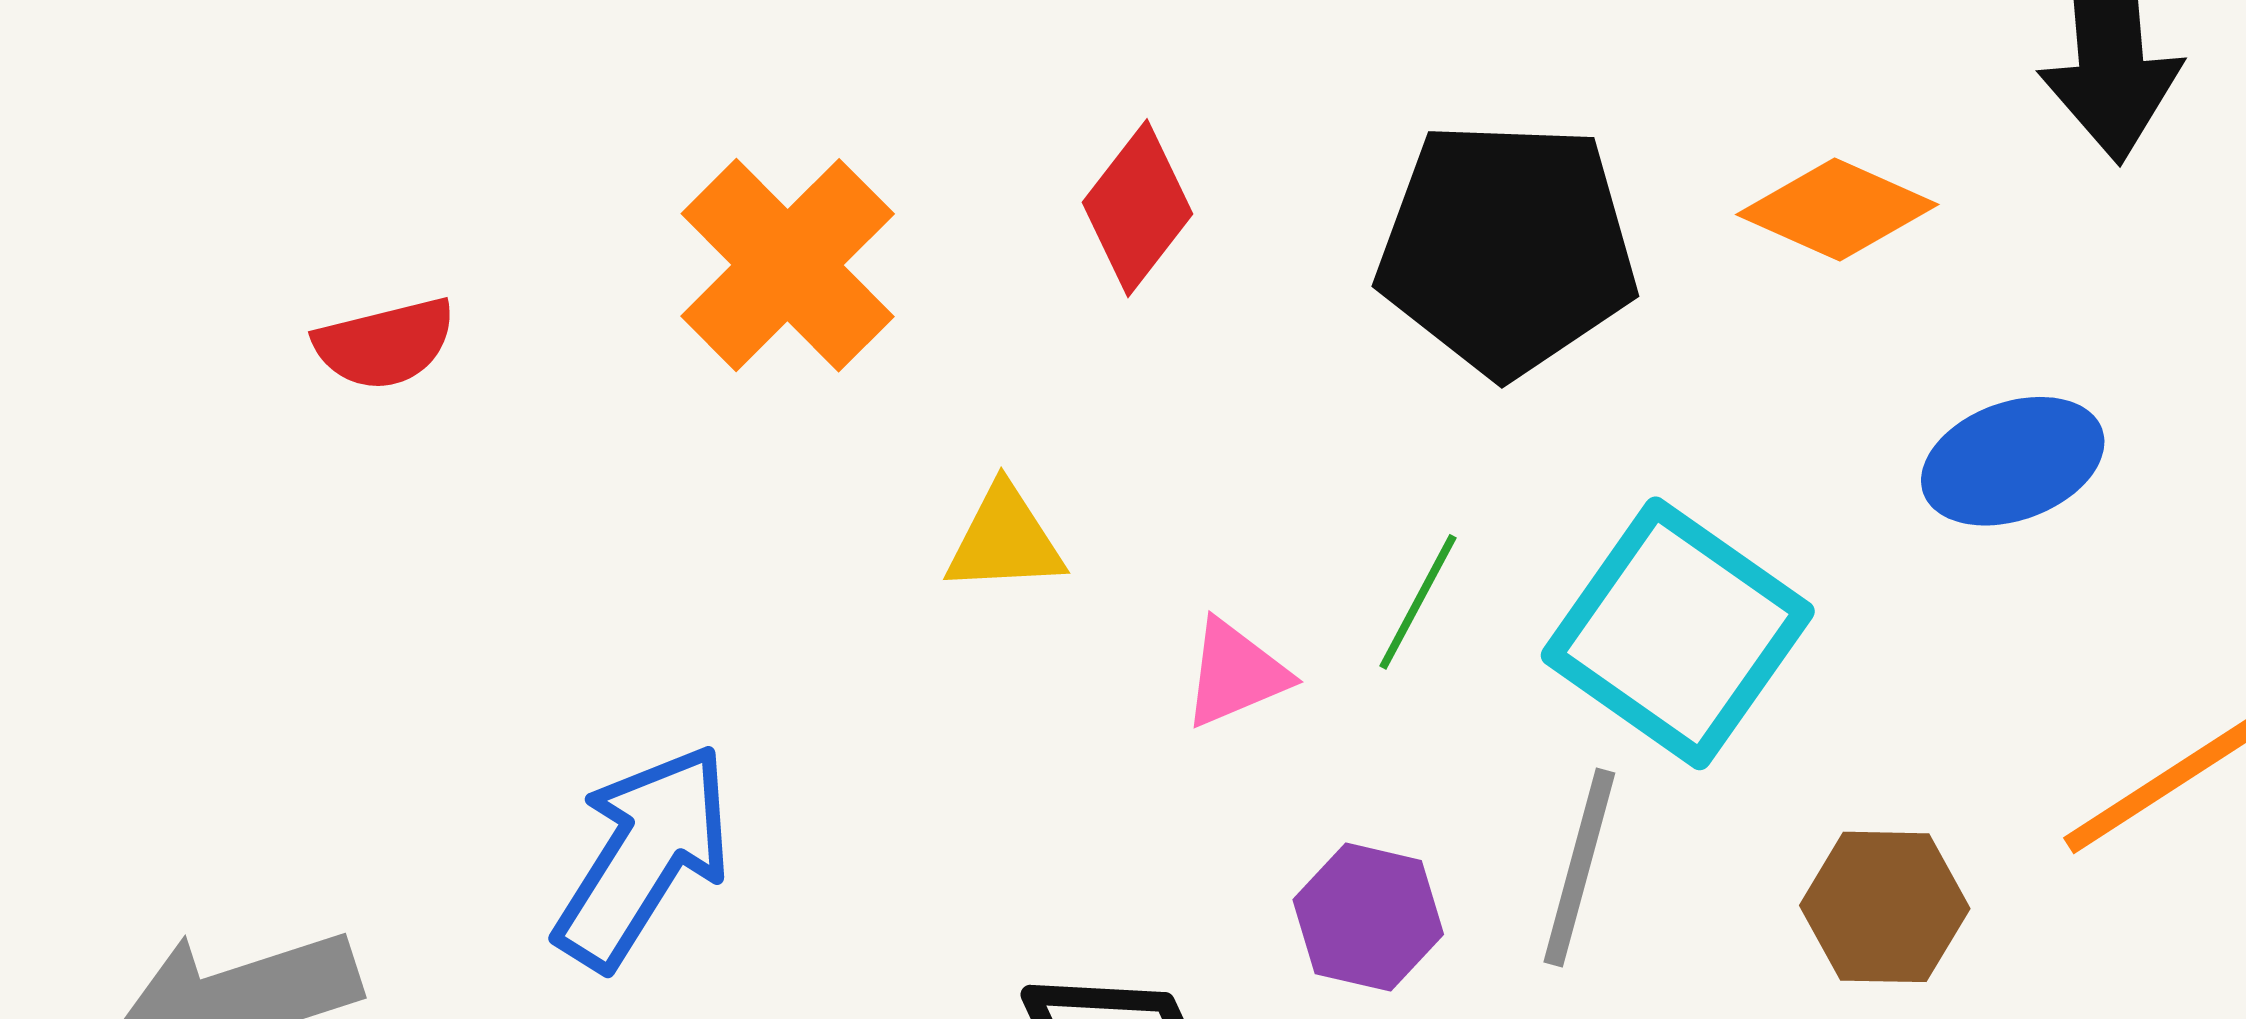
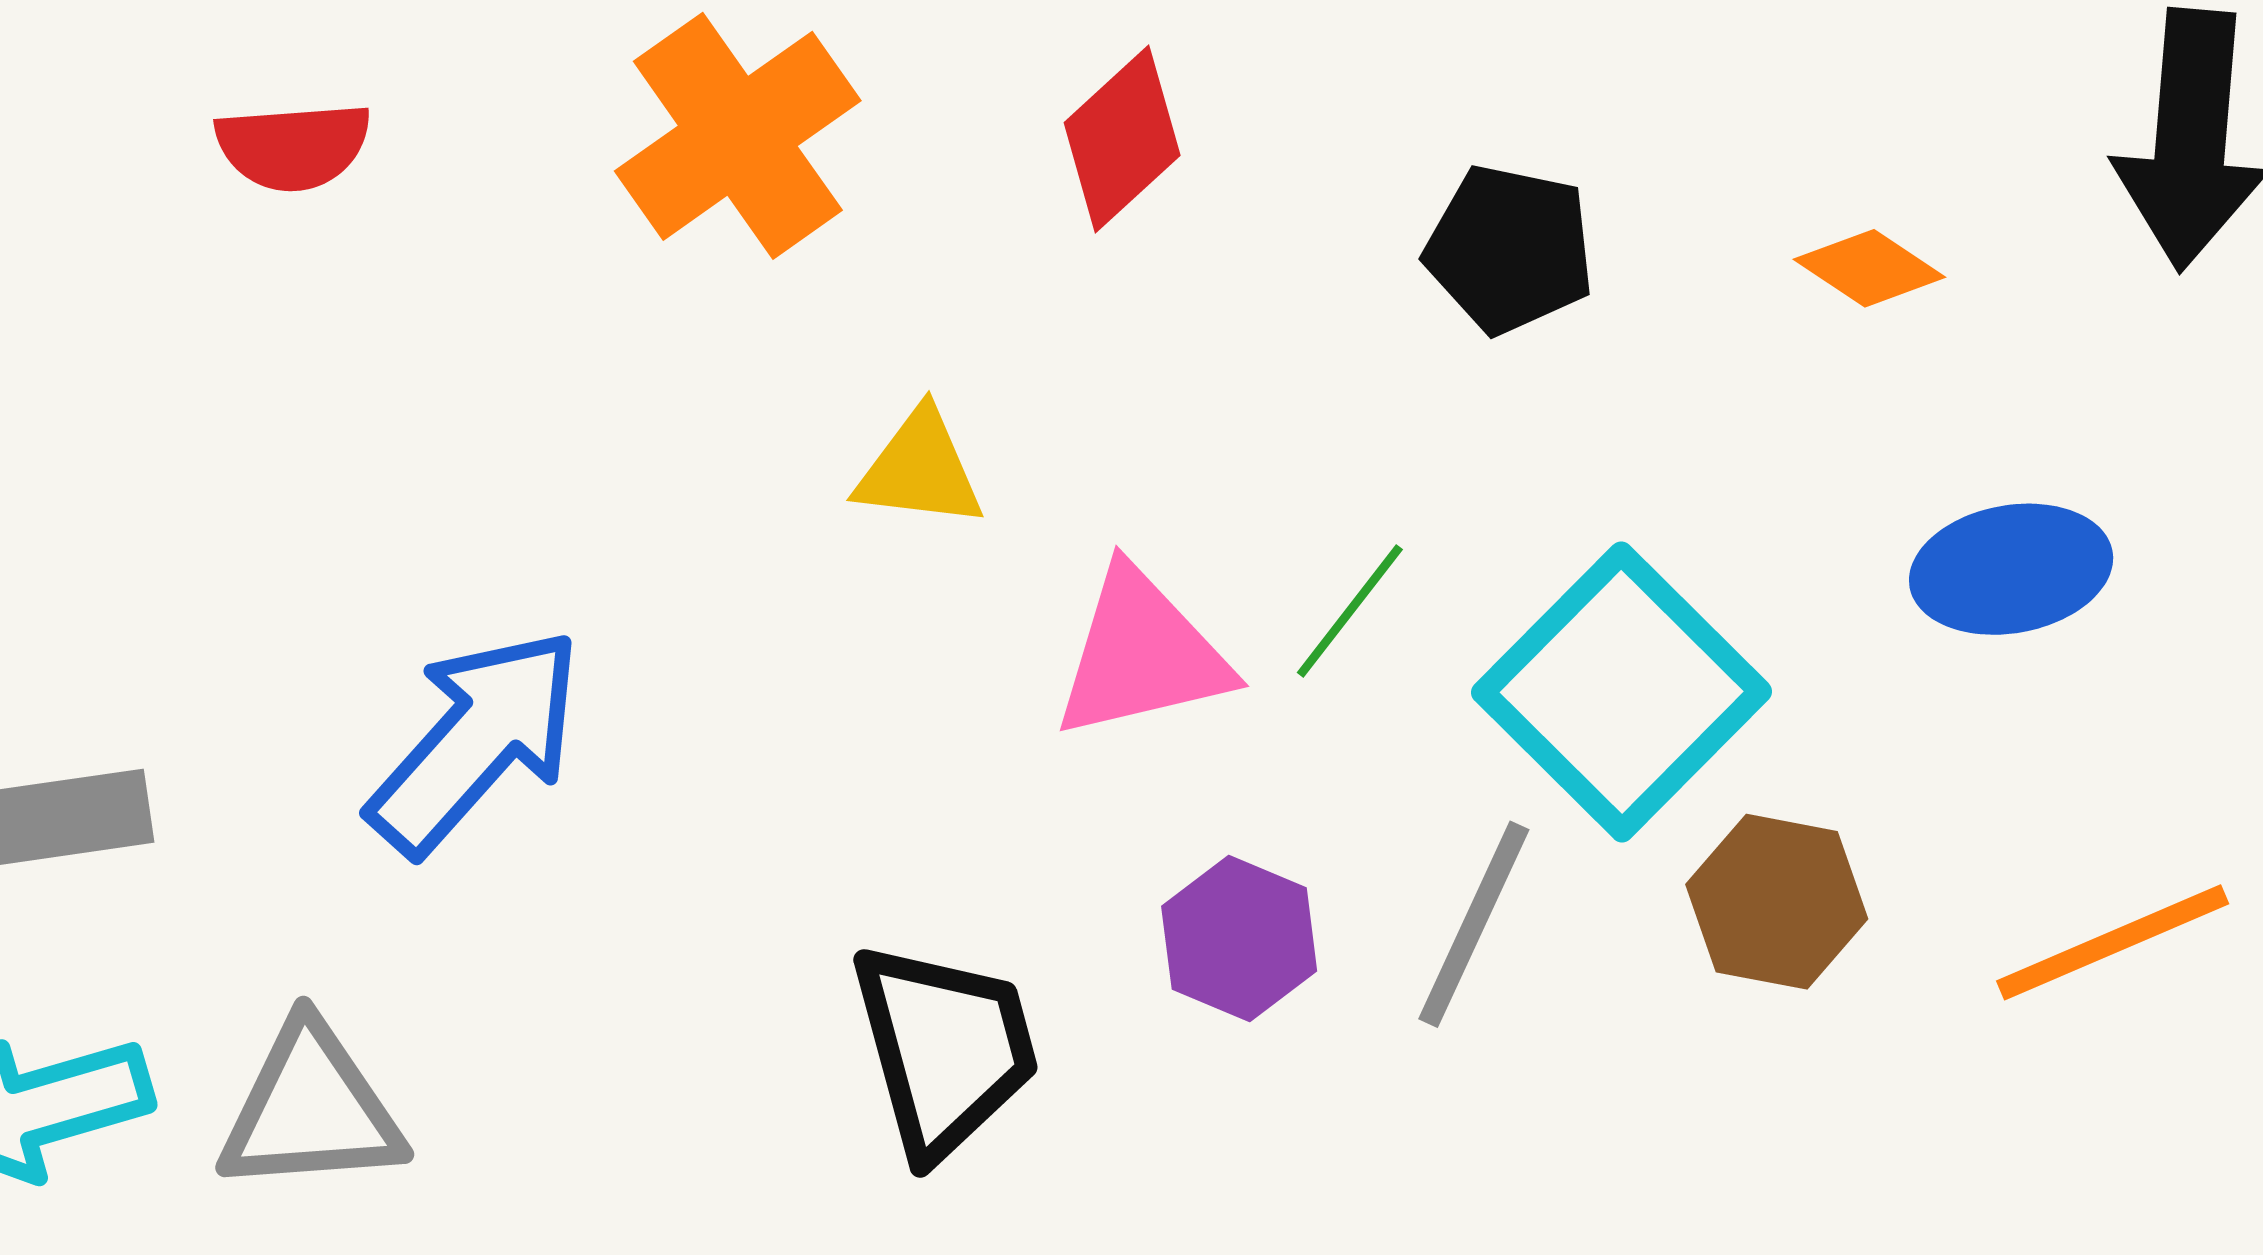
orange diamond: (1837, 210) -> (1869, 268), size x0.7
black pentagon: (1507, 248) -> (1510, 249), size x0.6
pink triangle: (1235, 674) -> (1142, 654), size x1.5
brown hexagon: (1885, 907) -> (1777, 902), moved

